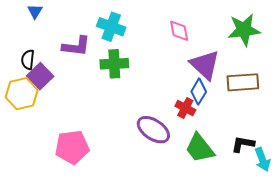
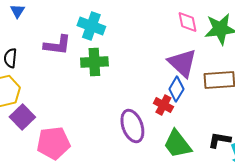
pink diamond: (179, 31) -> (187, 22), moved
purple square: (40, 76) -> (22, 117), moved
purple ellipse: (153, 130) -> (132, 126), turned 36

